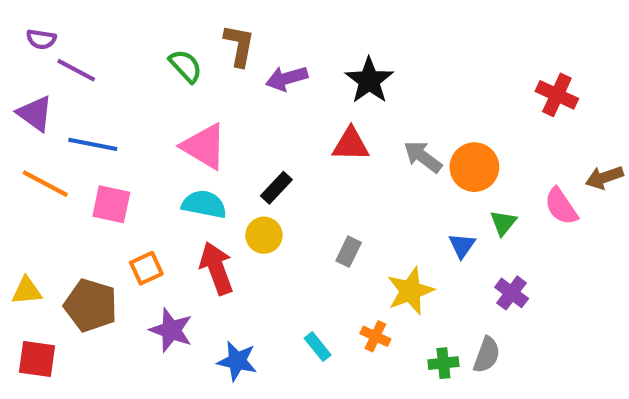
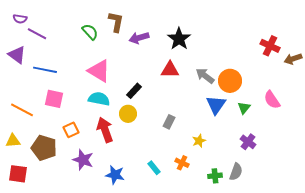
brown arrow: (604, 177) -> (293, 59), moved
orange line: (45, 184) -> (22, 110), moved
blue triangle: (462, 246) -> (216, 105), moved, size x1.5
yellow star: (410, 291) -> (199, 141), size x0.6

